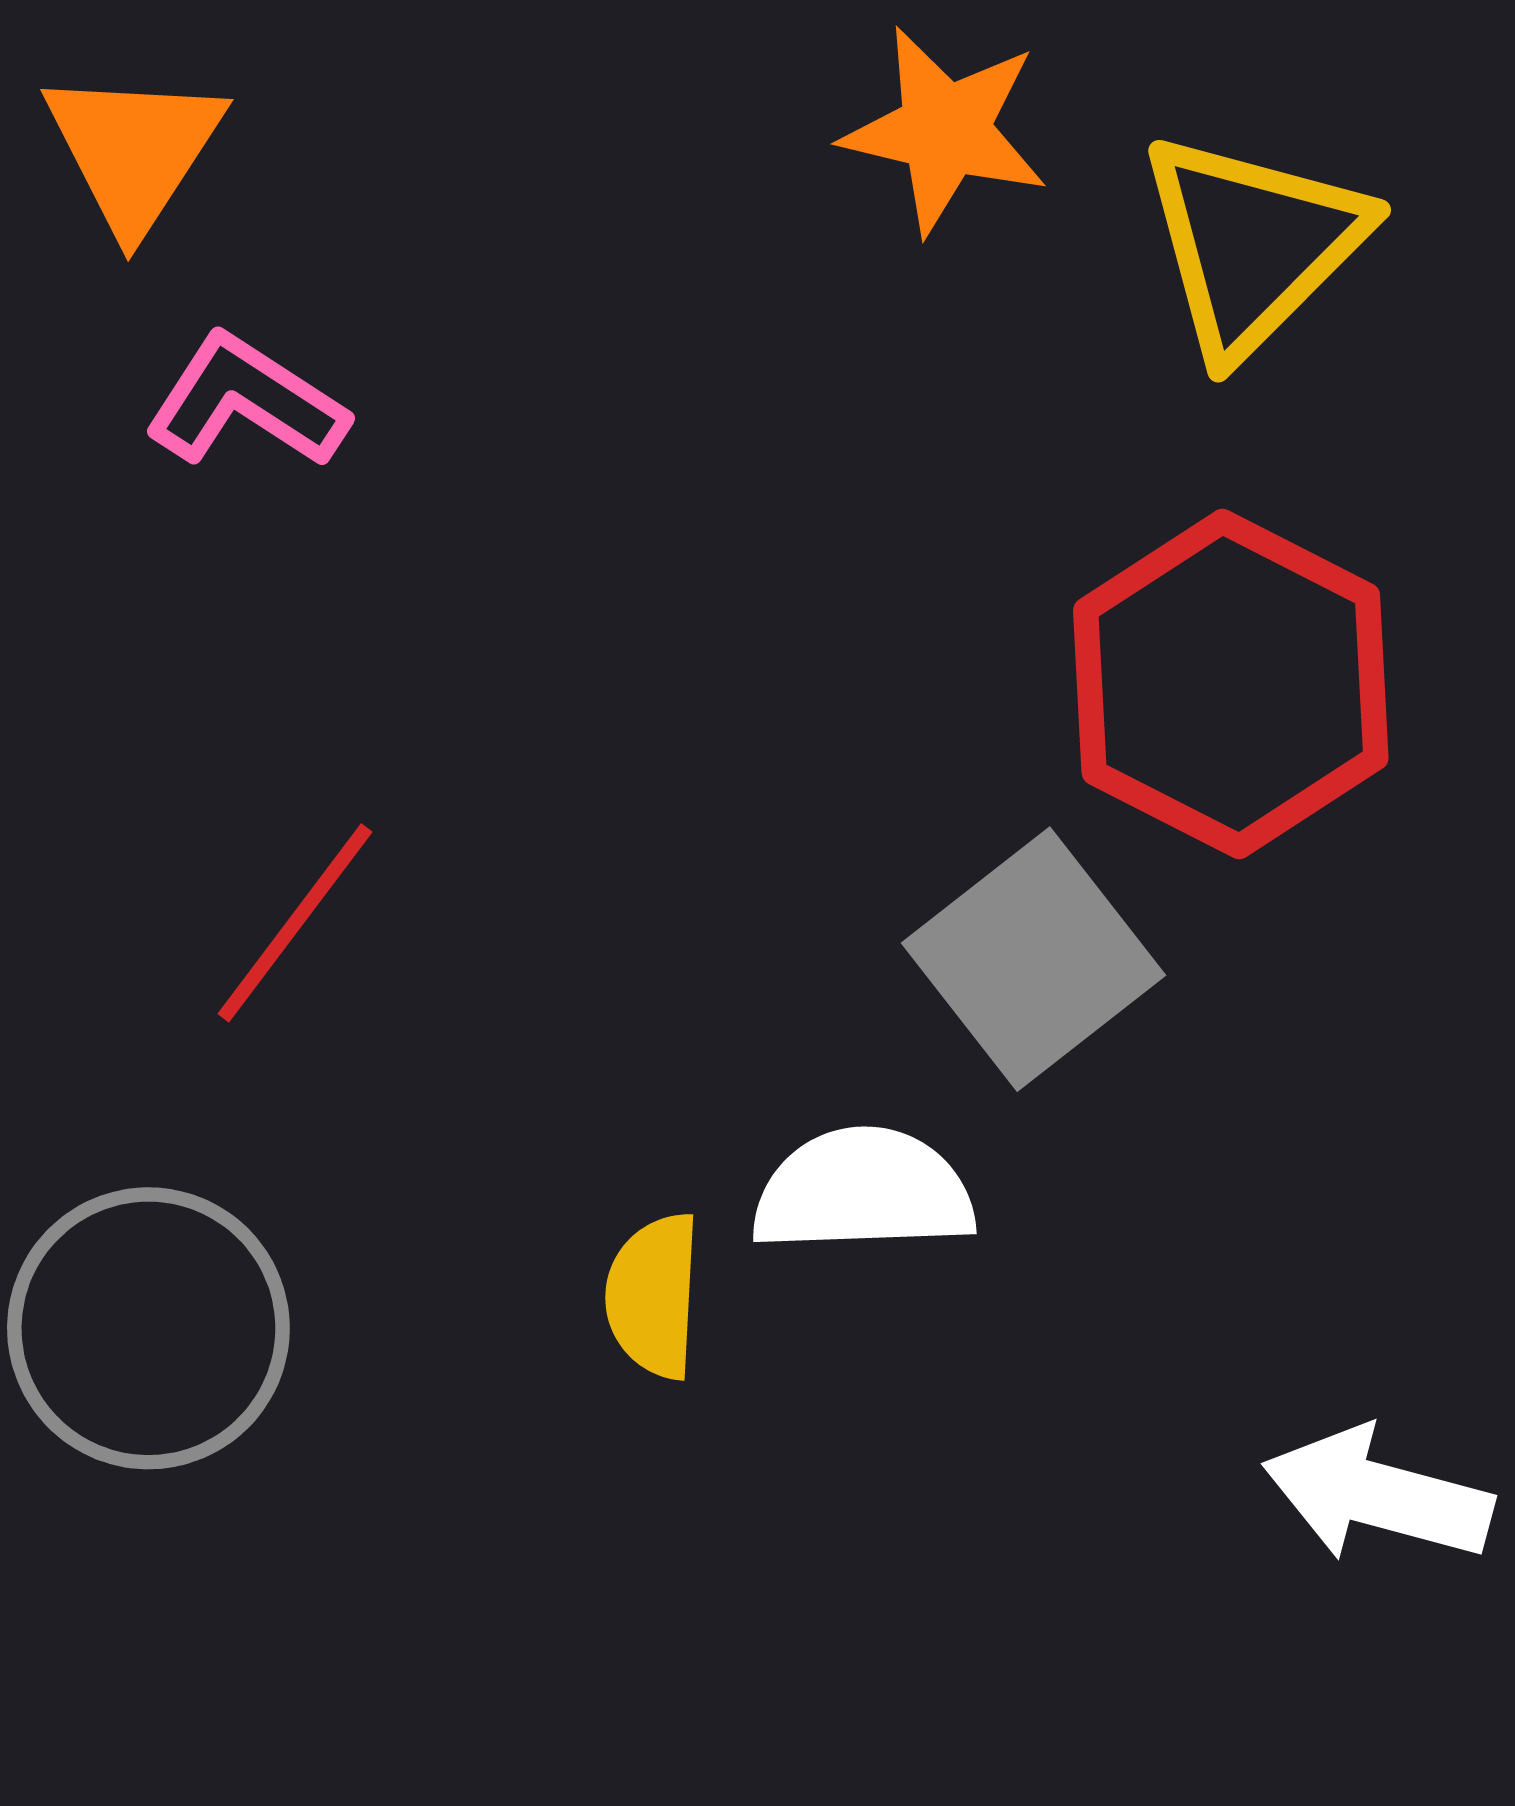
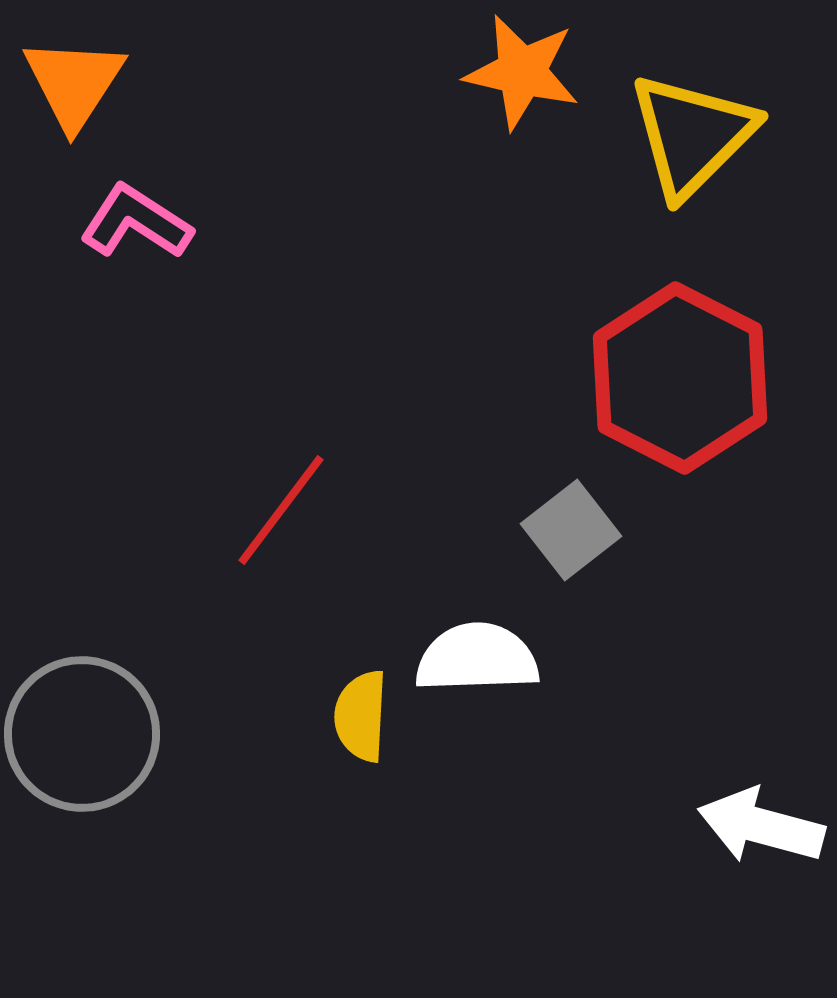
red line: (295, 923) -> (281, 510), moved
gray square: (1034, 959) -> (571, 530), size x0.7

